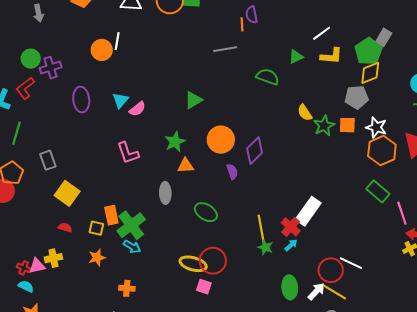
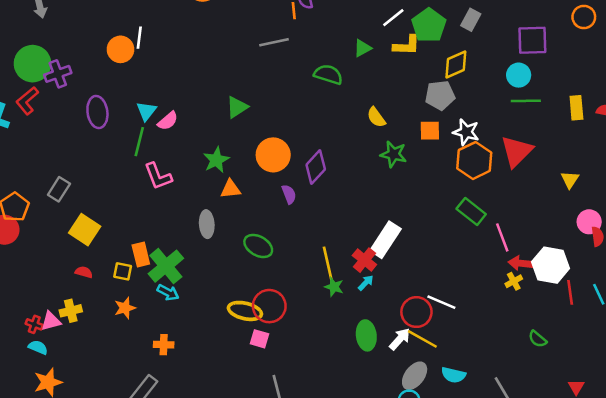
green pentagon: (368, 51) -> (429, 25), moved
green circle: (31, 59) -> (33, 64), size x1.5
green star: (324, 126) -> (393, 154), moved, turned -30
green line: (16, 133) -> (139, 142), moved
gray rectangle: (48, 160) -> (59, 189), turned 54

